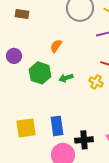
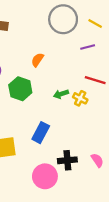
green arrow: (66, 78) -> (61, 94), moved
blue rectangle: (57, 126) -> (41, 133), moved, turned 36

